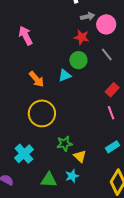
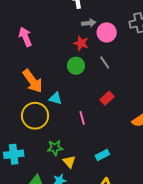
cyan triangle: (65, 76) -> (55, 98), moved, turned 32
orange arrow: (37, 79) -> (33, 81), size x1.4
pink line: (111, 113) -> (82, 118), moved
cyan cross: (24, 154) -> (14, 154), turned 30

